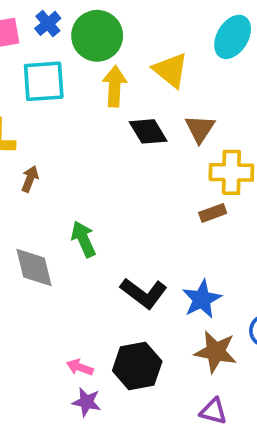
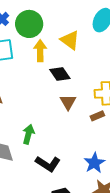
brown triangle: (200, 129) -> (68, 102), moved
green arrow: (83, 239) -> (28, 134), turned 42
black L-shape: (144, 293) -> (48, 164), moved

